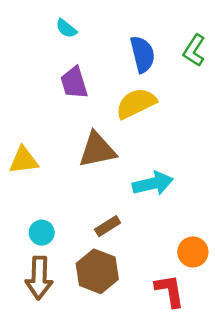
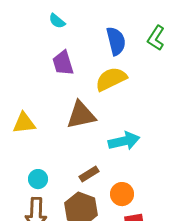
orange circle: (193, 252) -> (122, 194), moved

